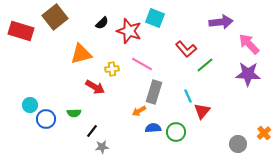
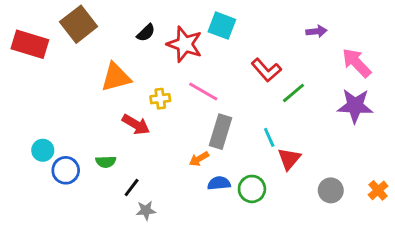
purple arrow: (221, 22) -> (316, 31), size x0.6
gray circle: (238, 144) -> (331, 190), moved

